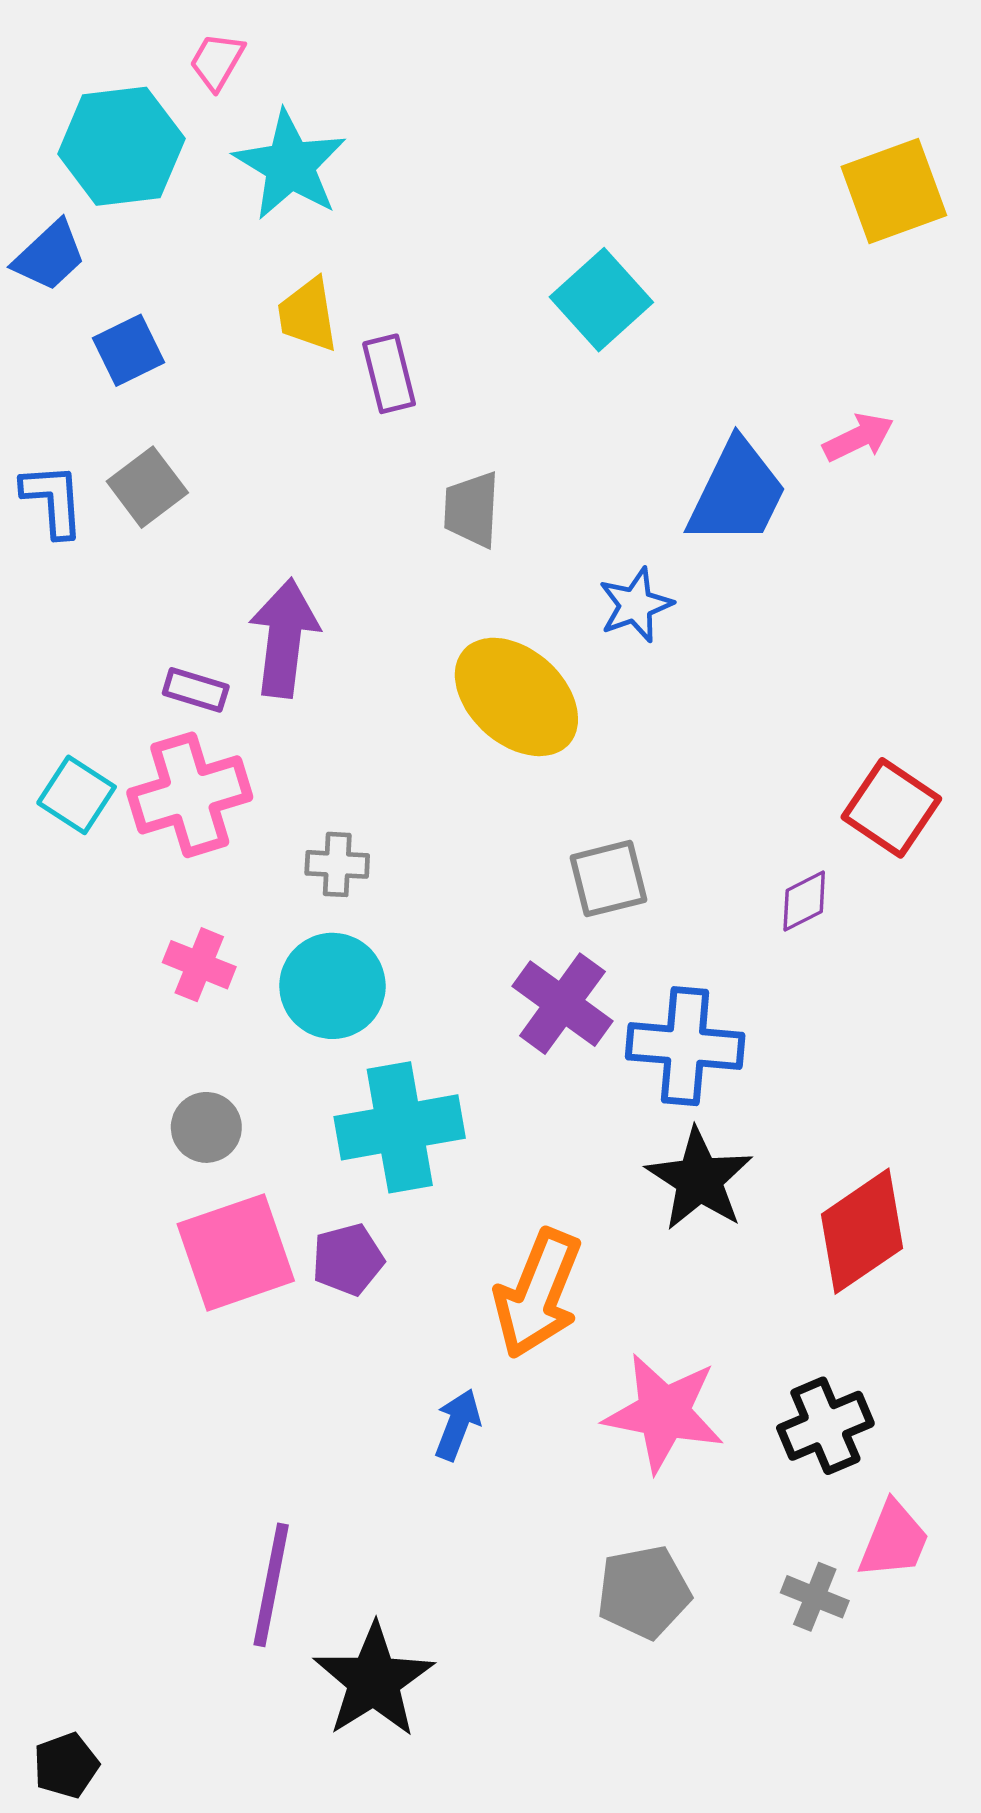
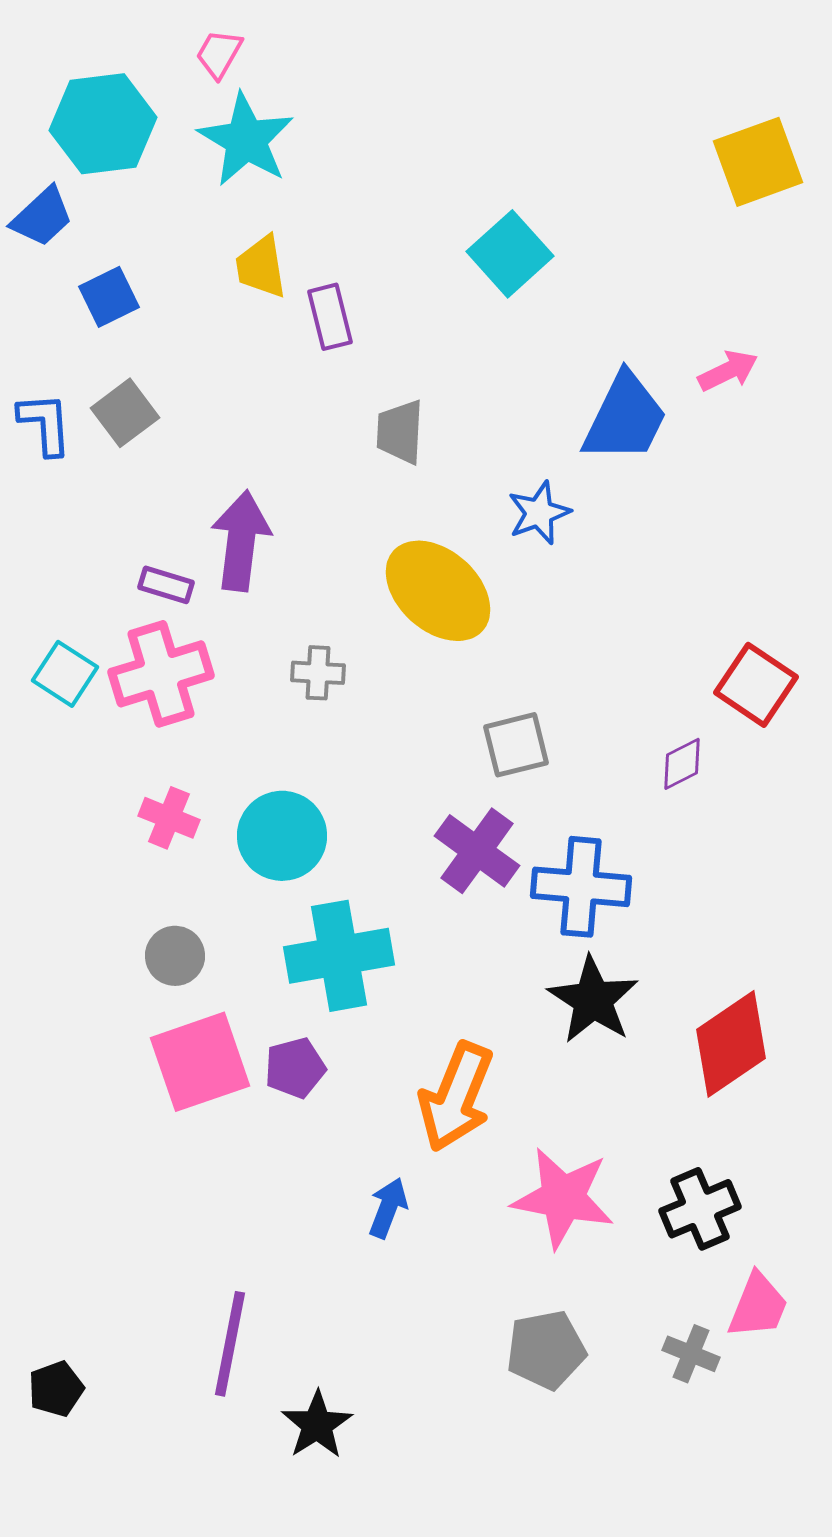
pink trapezoid: (217, 61) -> (219, 54), moved
gray cross: (337, 864) -> (318, 673), moved
black star: (374, 1680) -> (317, 1425), size x0.7
black pentagon: (66, 1765) -> (56, 1389), moved

